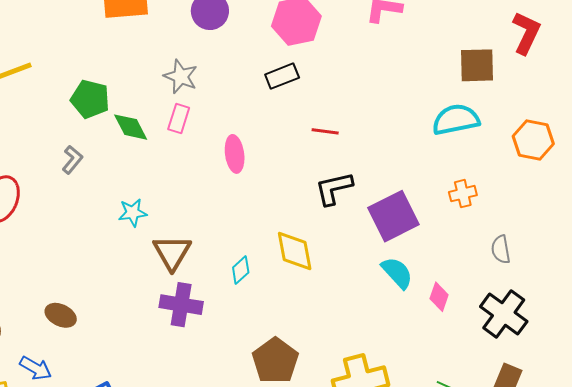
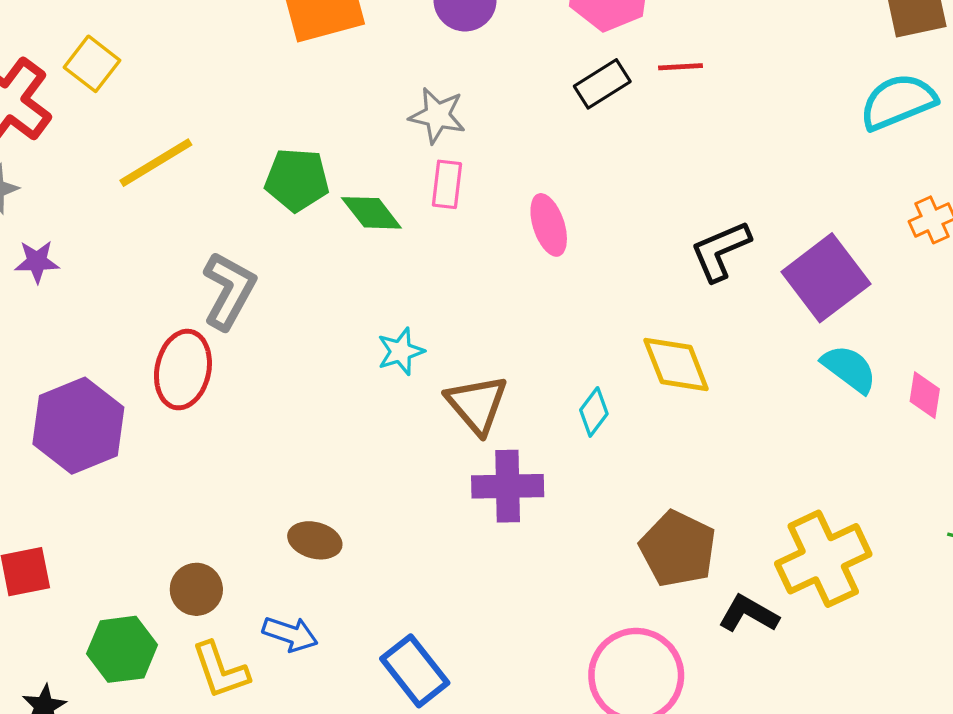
red line: (325, 131) -> (680, 67), moved
gray L-shape: (72, 160) -> (229, 291), moved, size x1.6

